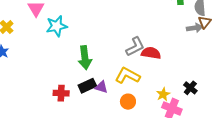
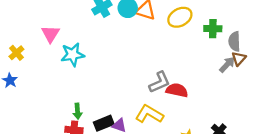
gray arrow: (195, 28) -> (227, 65), turned -42
green arrow: (85, 58) -> (78, 111), moved, size x0.6

